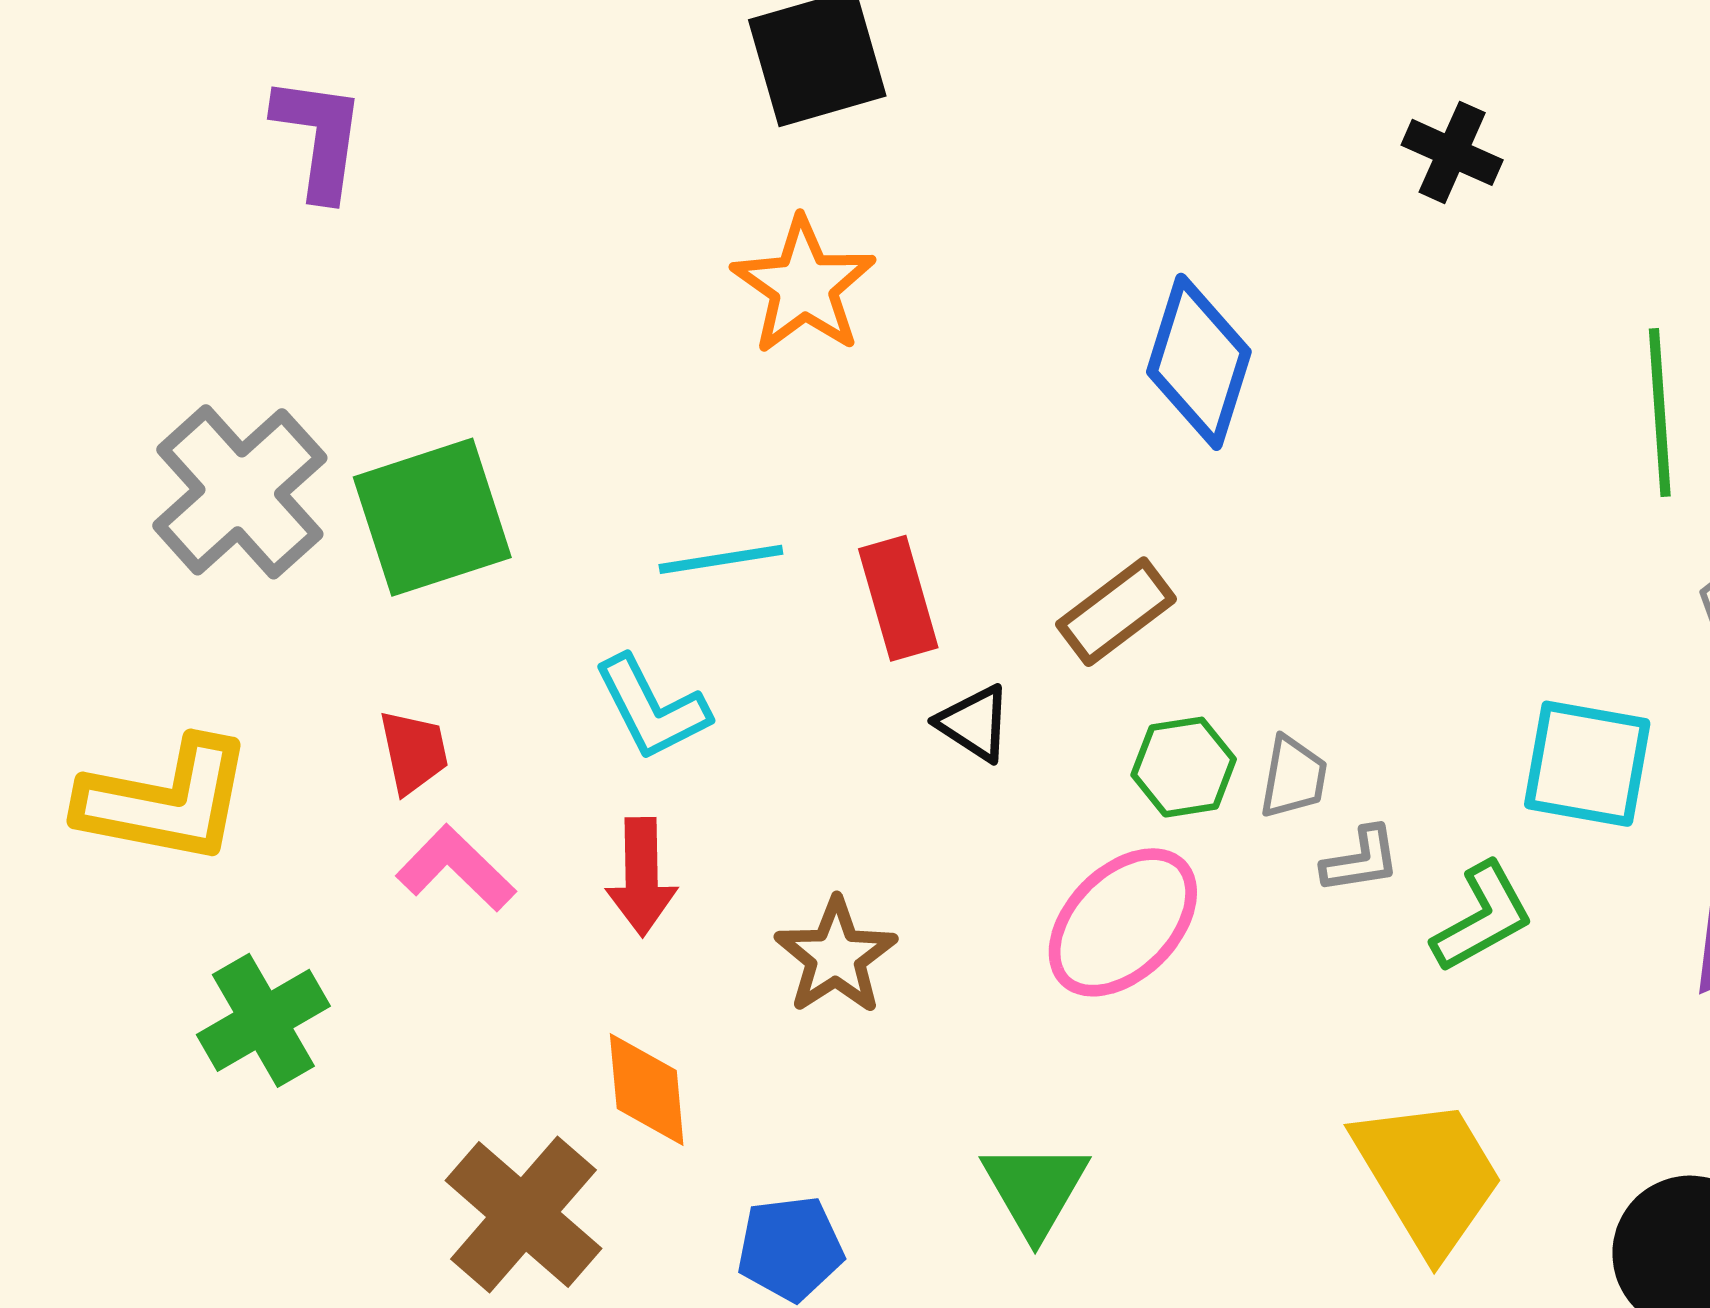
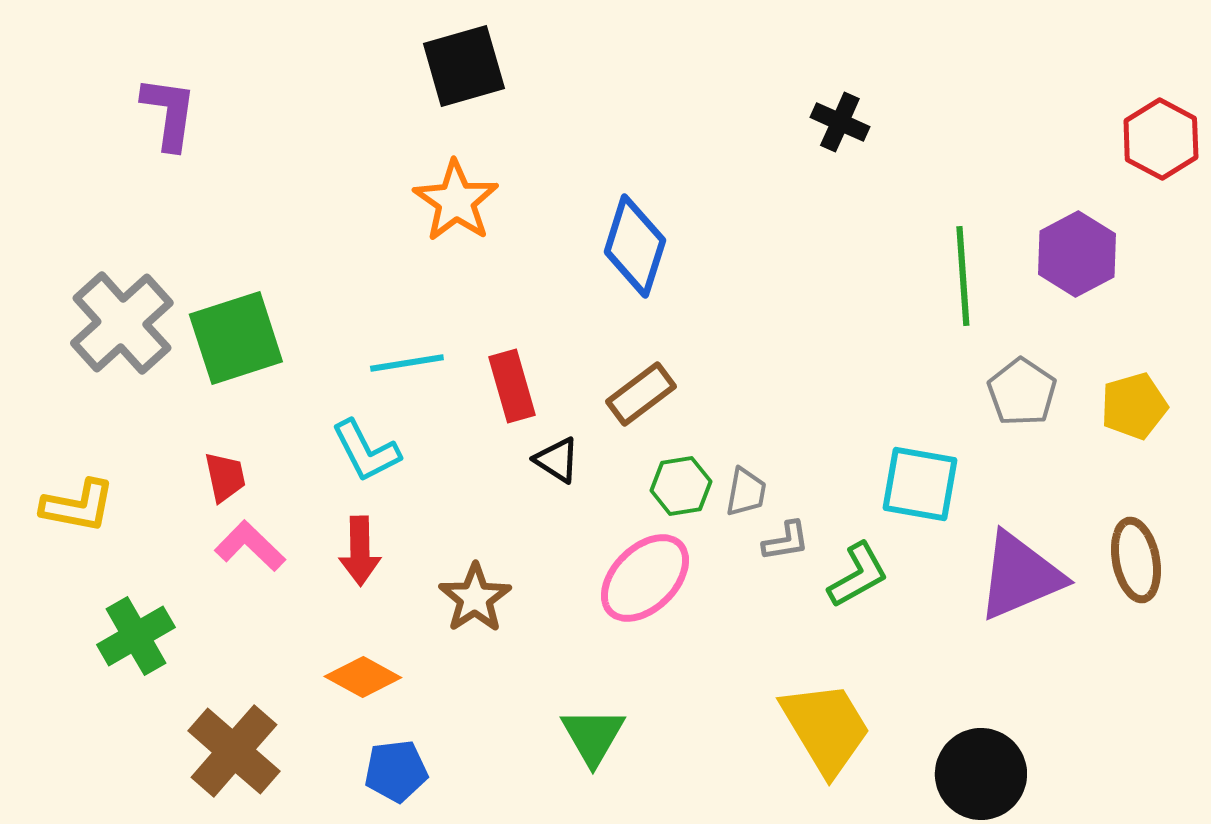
blue diamond: (1199, 362) -> (635, 246), moved
yellow L-shape: (165, 801) -> (78, 506), size x0.7
orange diamond: (647, 1090) -> (363, 677), turned -56
brown cross: (523, 1215) -> (234, 751), moved
blue pentagon: (790, 1248) -> (396, 771), moved

